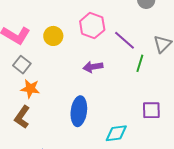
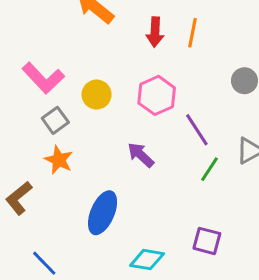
gray square: (22, 65) -> (55, 120), moved
purple arrow: (93, 67) -> (141, 155), turned 36
orange star: (30, 89) -> (59, 160), moved

